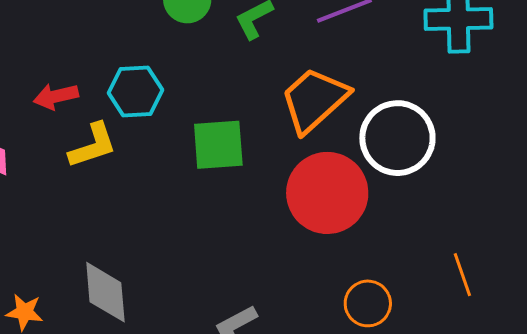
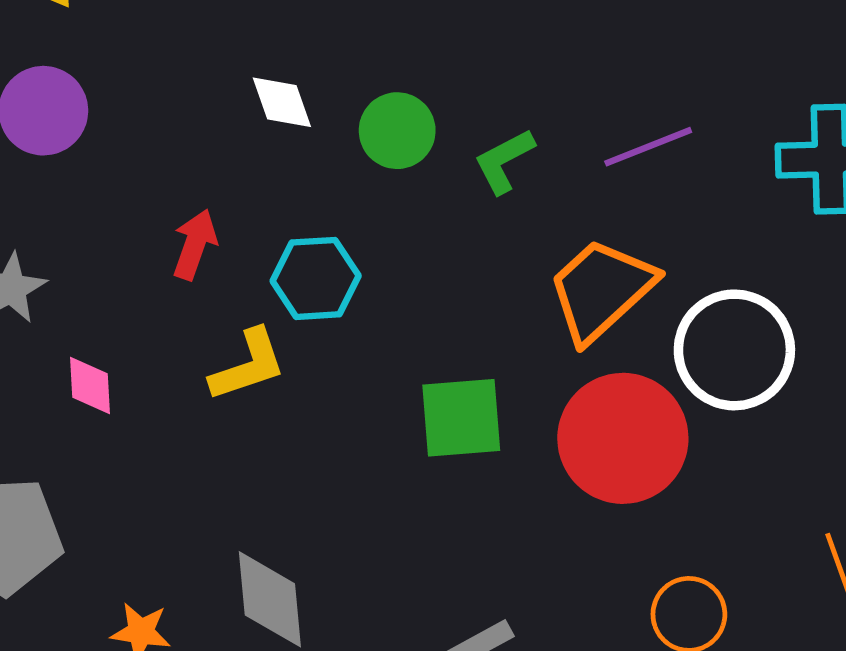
red arrow: (56, 96) -> (195, 244), moved, turned 123
green square: (218, 145) -> (461, 418), moved

